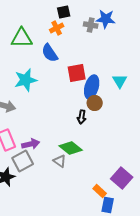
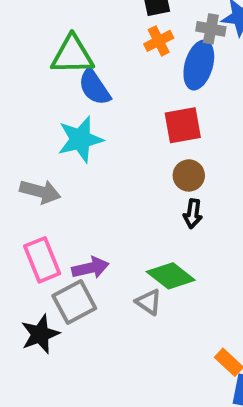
orange cross: (57, 28) -> (159, 41), moved
blue semicircle: (50, 53) -> (94, 87), moved
blue ellipse: (92, 87) -> (199, 65), moved
brown circle: (95, 103) -> (189, 175), moved

